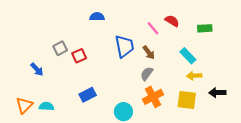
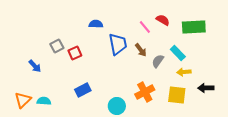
blue semicircle: (97, 17) -> (96, 24), moved
green rectangle: (205, 28) -> (194, 27), size x1.6
gray semicircle: (147, 74) -> (158, 61), moved

